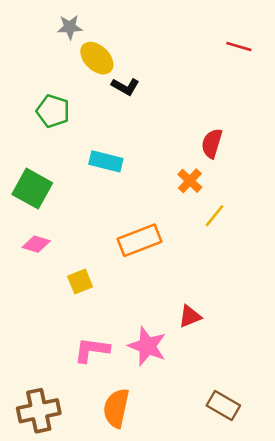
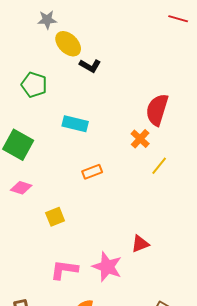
red line: (239, 46) -> (178, 19), moved
red semicircle: (212, 143) -> (157, 110), size x1.4
orange rectangle: (139, 240) -> (92, 172), moved, size x0.6

